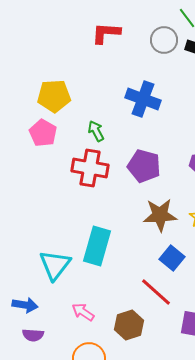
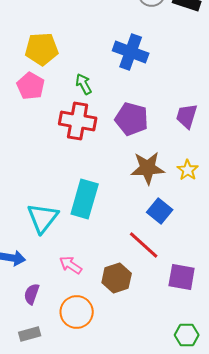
purple semicircle: (33, 335) -> (32, 294), moved, turned 105

